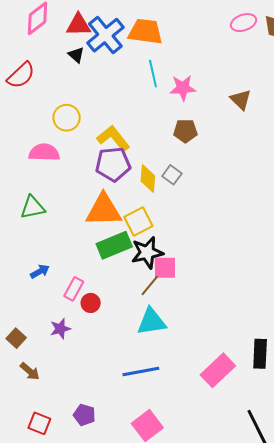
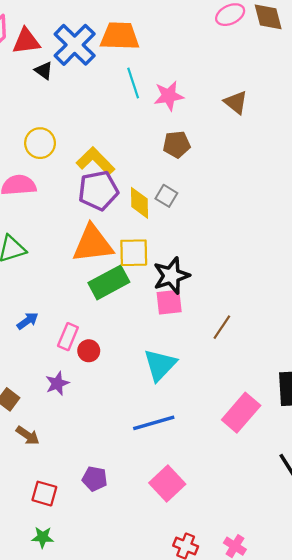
red triangle: (78, 25) -> (26, 41), moved
yellow square: (138, 221) -> (134, 253), turned 32
black star: (147, 253) -> (171, 276), moved
brown line: (150, 286) -> (222, 327), moved
cyan triangle: (151, 322) -> (160, 365), turned -32

